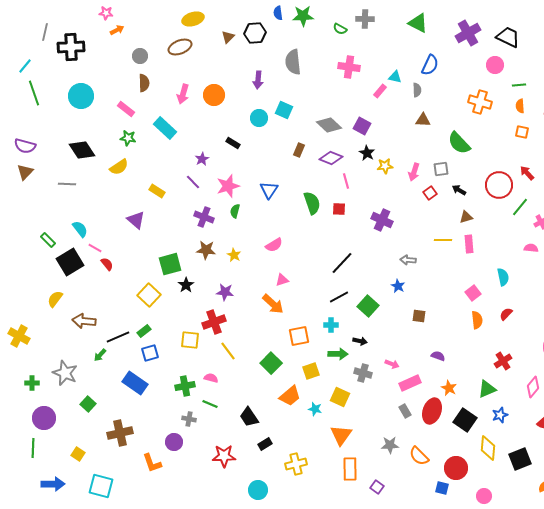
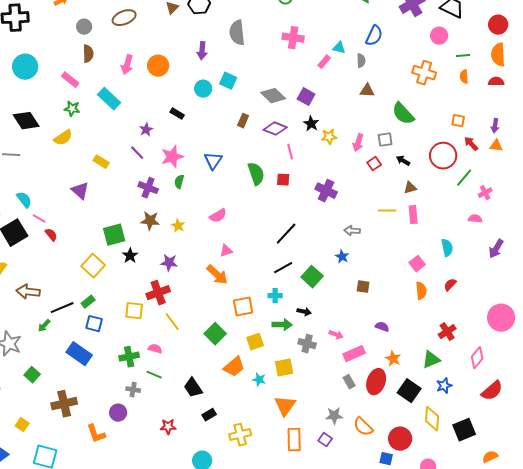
orange square: (522, 132) -> (458, 121), moved
blue square: (150, 353) -> (94, 324), turned 30
yellow square: (340, 397) -> (284, 368), turned -36
red star: (224, 456) -> (168, 427), size x0.7
purple square: (377, 487) -> (325, 440), moved

